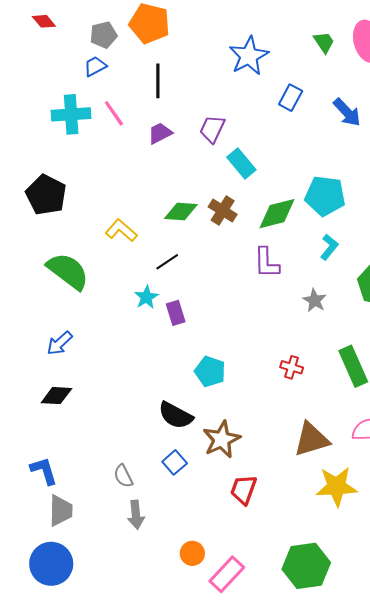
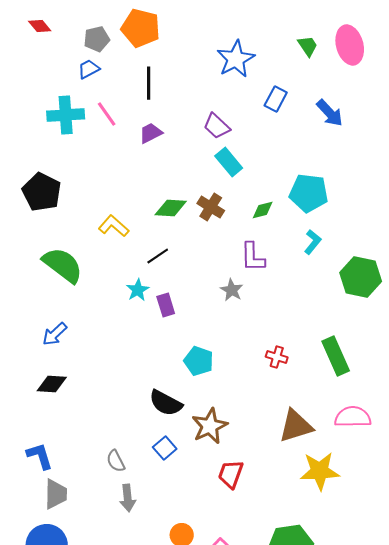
purple trapezoid: (212, 129) -> (217, 126), moved, turned -72
green diamond: (277, 214) -> (263, 210), size x0.6
gray star: (315, 300) -> (232, 290), moved

